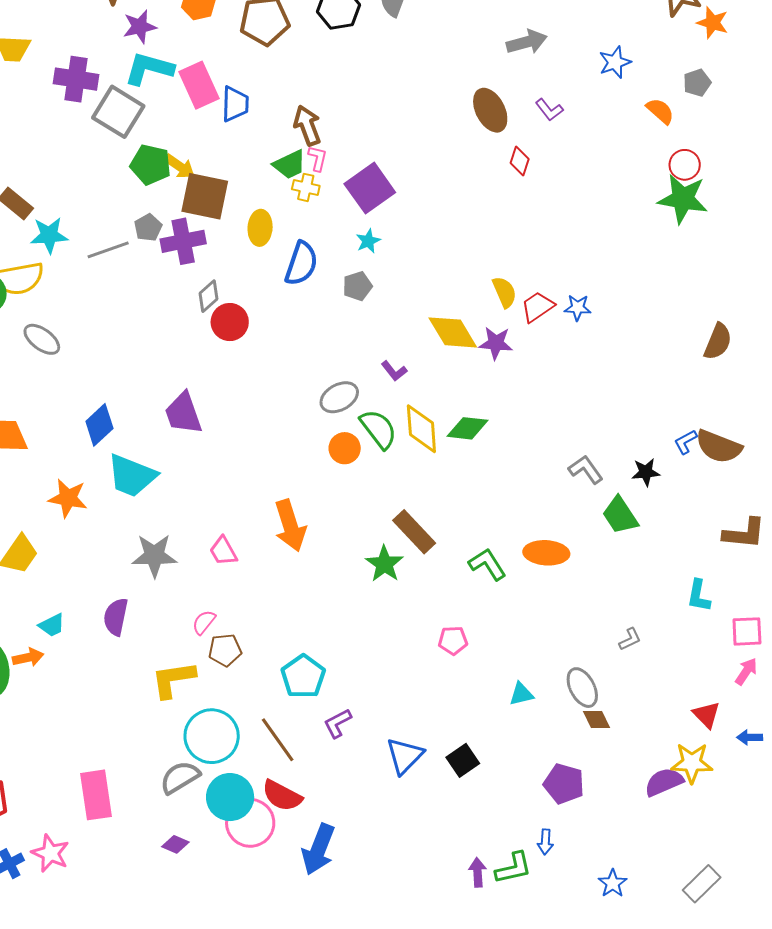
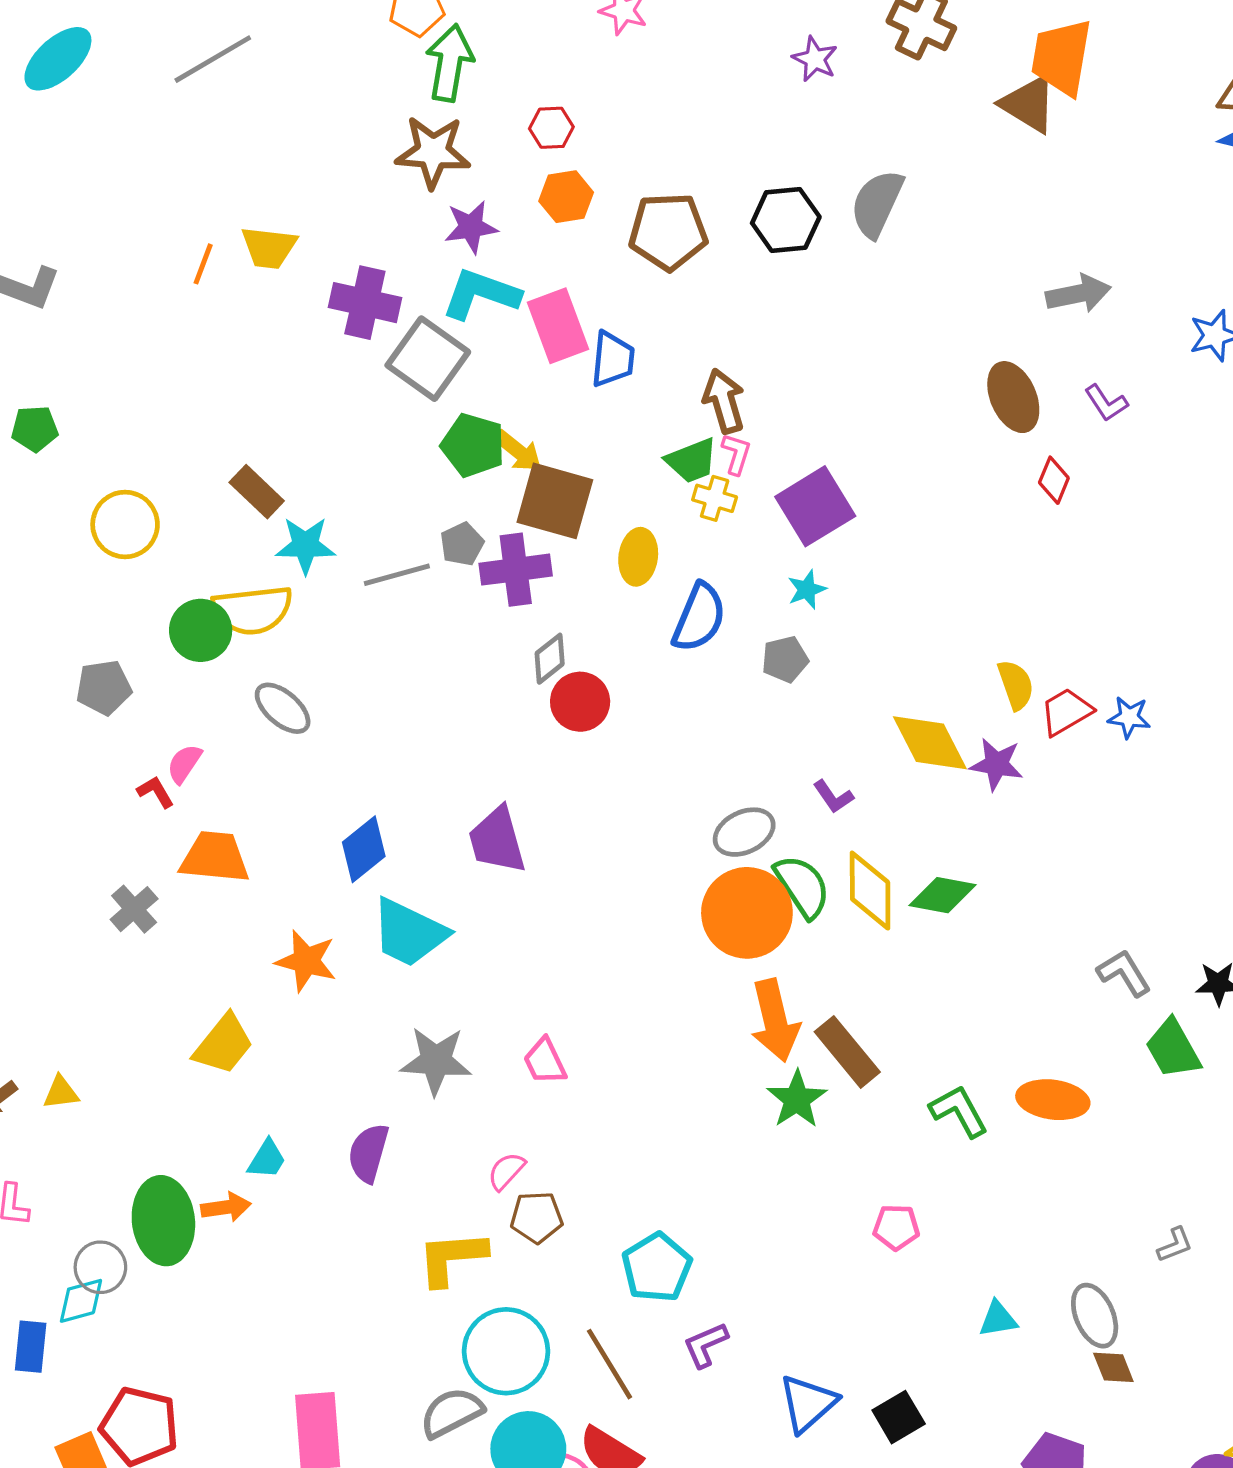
orange circle: (345, 448) -> (747, 913), size x1.8
orange arrow: (290, 526) -> (775, 1021), moved
cyan trapezoid: (52, 625) -> (267, 1159), turned -36

